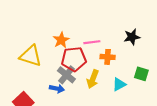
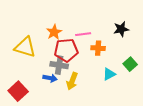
green square: (141, 74) -> (130, 64), turned 32
gray cross: (66, 75) -> (59, 65), turned -30
yellow arrow: (93, 79) -> (72, 81), moved

